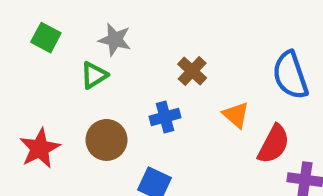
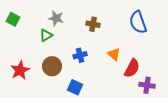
green square: (46, 38) -> (13, 19), moved
brown cross: (192, 71) -> (93, 24), moved, turned -32
blue semicircle: (290, 75) -> (138, 22), moved

